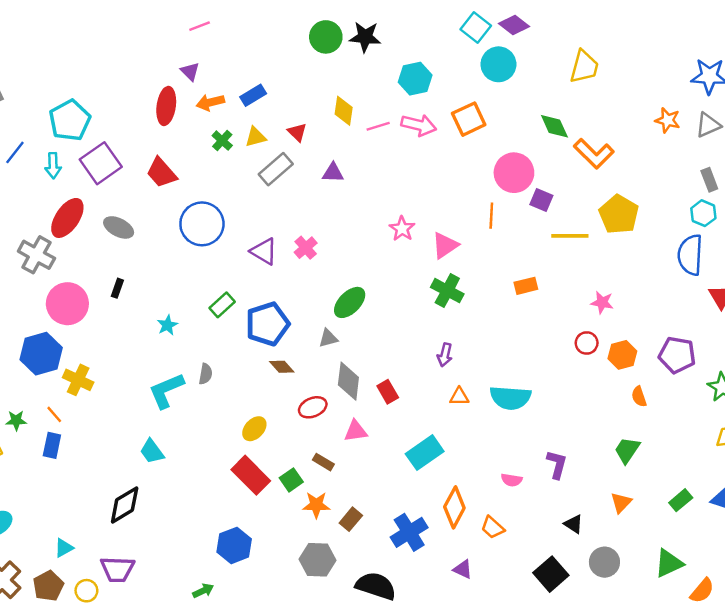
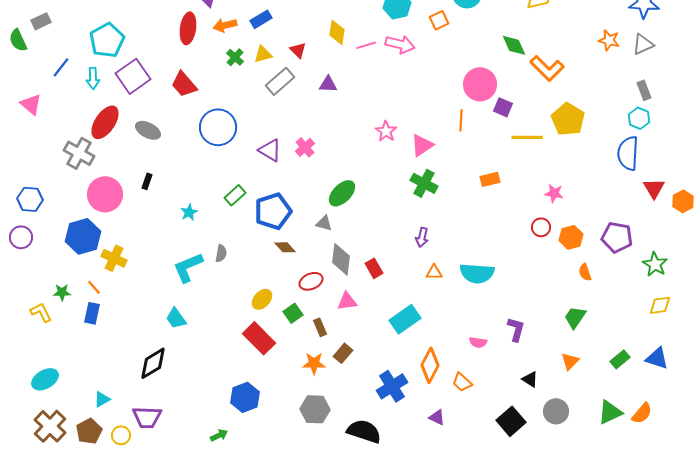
orange square: (469, 119) -> (439, 20), moved, size x0.7
gray triangle: (328, 338) -> (324, 223), turned 30
brown rectangle: (323, 462) -> (320, 327), turned 36
green square: (291, 480) -> (293, 313), moved
brown rectangle: (351, 519) -> (343, 353), moved
orange semicircle: (702, 591) -> (642, 413), moved

